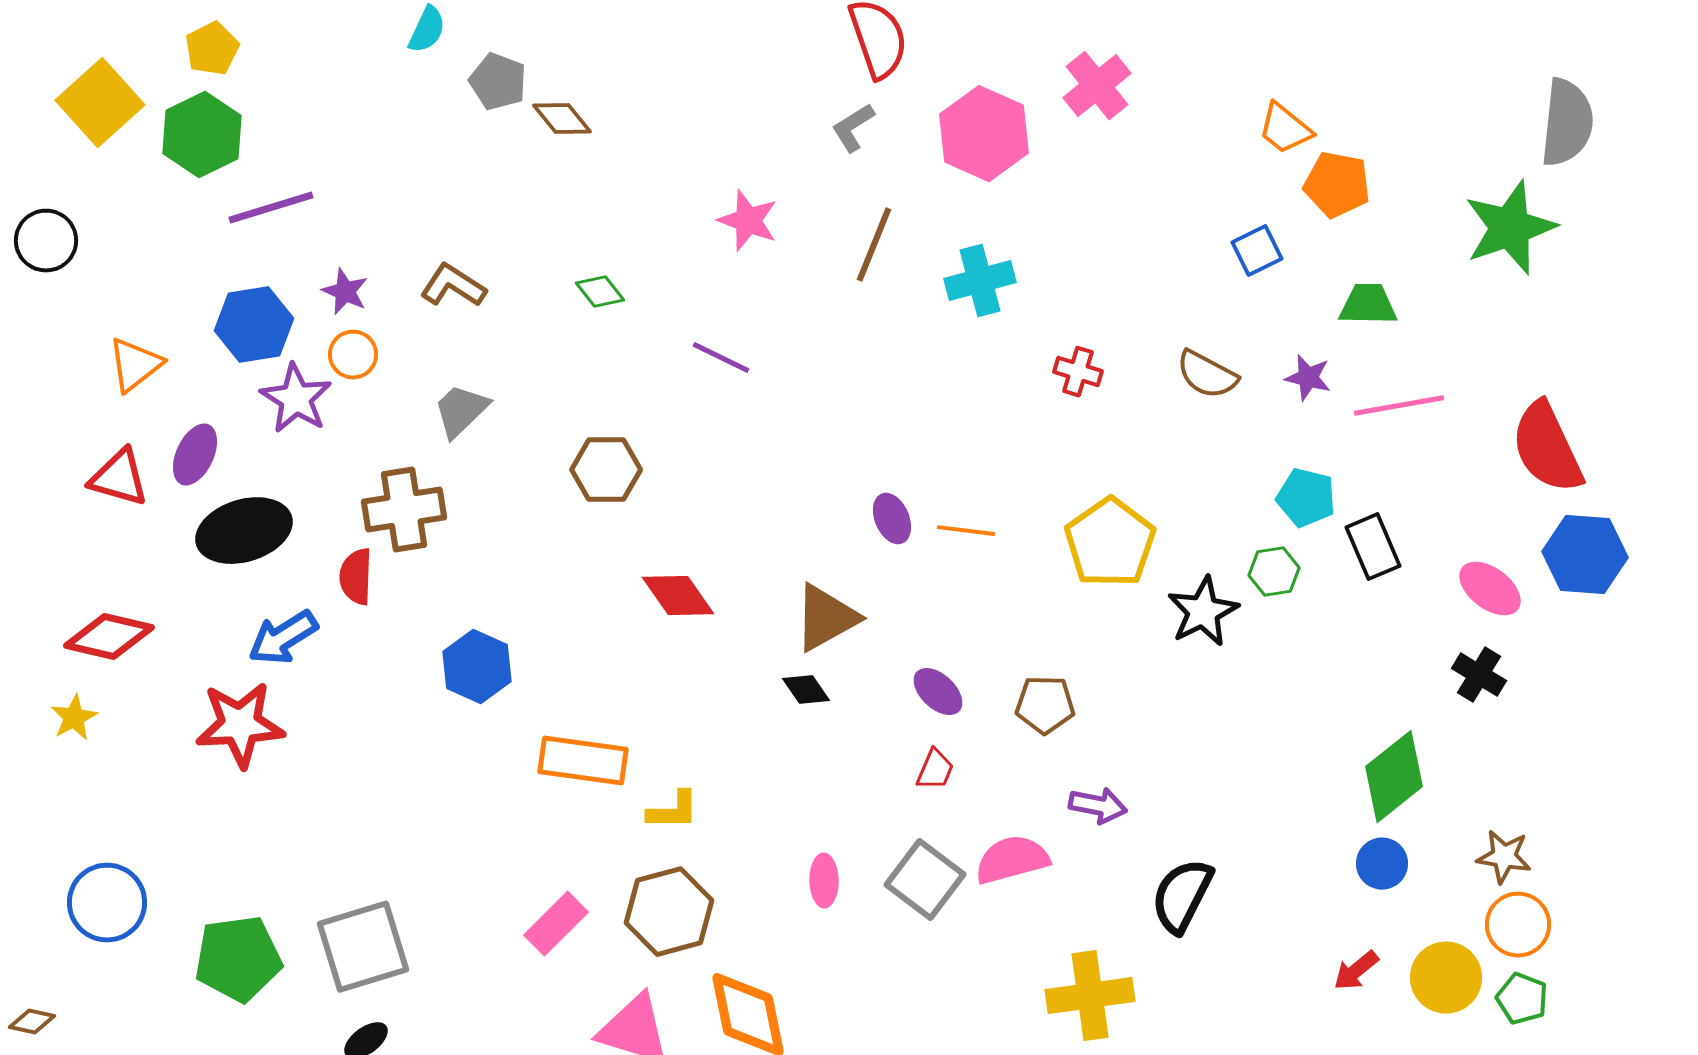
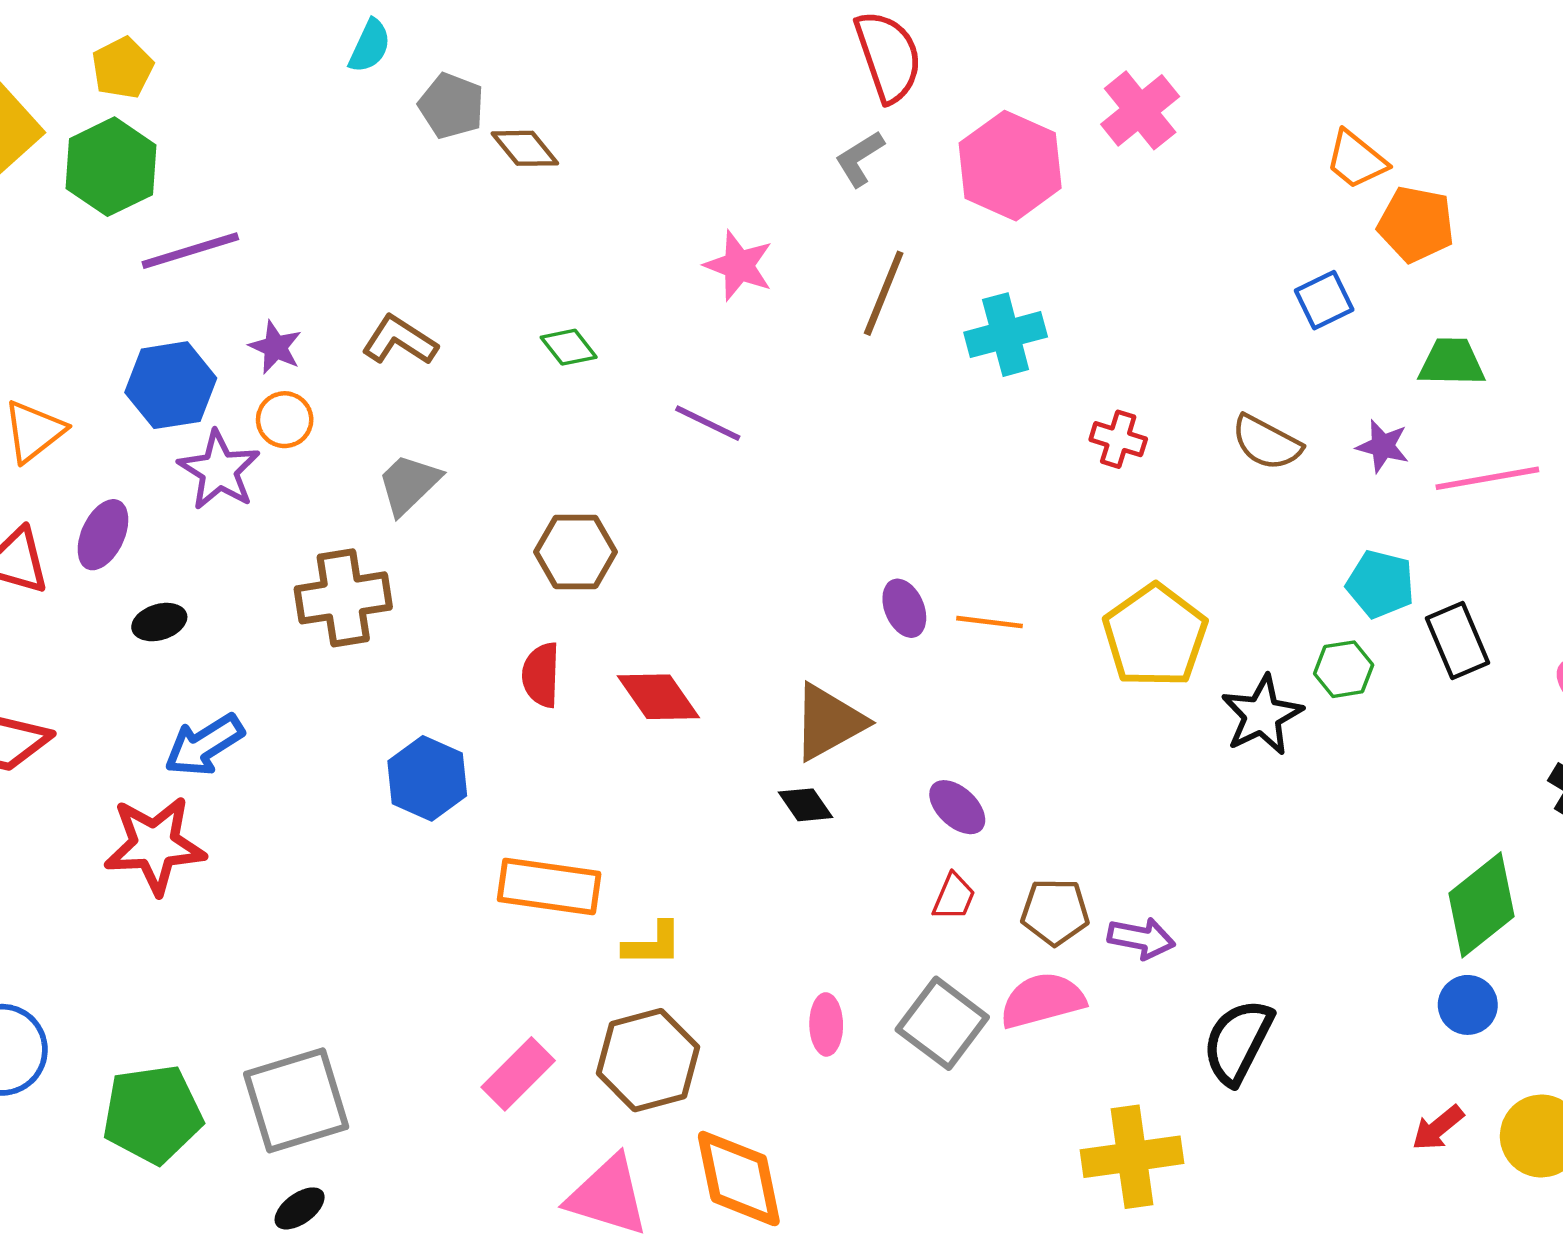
black ellipse: (244, 531) -> (159, 622), size x0.5
red semicircle: (356, 577) -> (541, 675), moved
brown pentagon: (1045, 705) -> (1055, 912), moved

